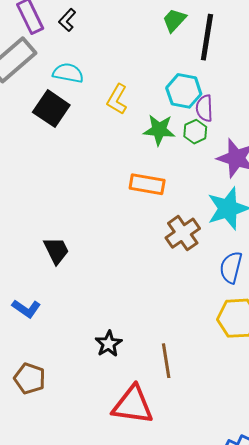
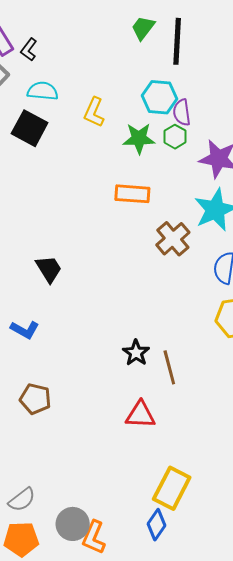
black L-shape: (67, 20) -> (29, 50), moved
black star: (109, 344) -> (136, 353), moved
red triangle: (133, 405) -> (140, 415), size x0.7

